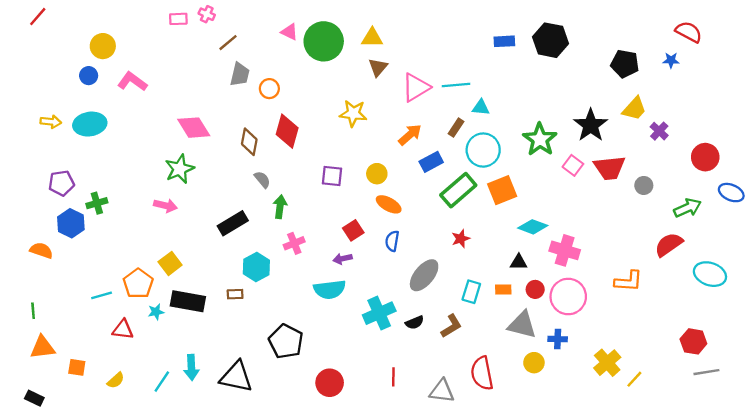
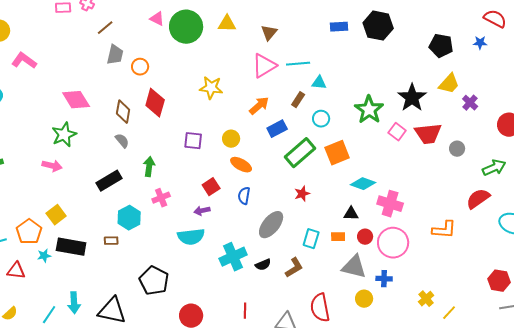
brown triangle: (378, 67) -> (269, 33), moved
cyan circle: (483, 150) -> (321, 119), size x0.6
gray semicircle: (262, 180) -> (122, 141), moved
yellow cross: (607, 363) -> (426, 299), size x0.7

